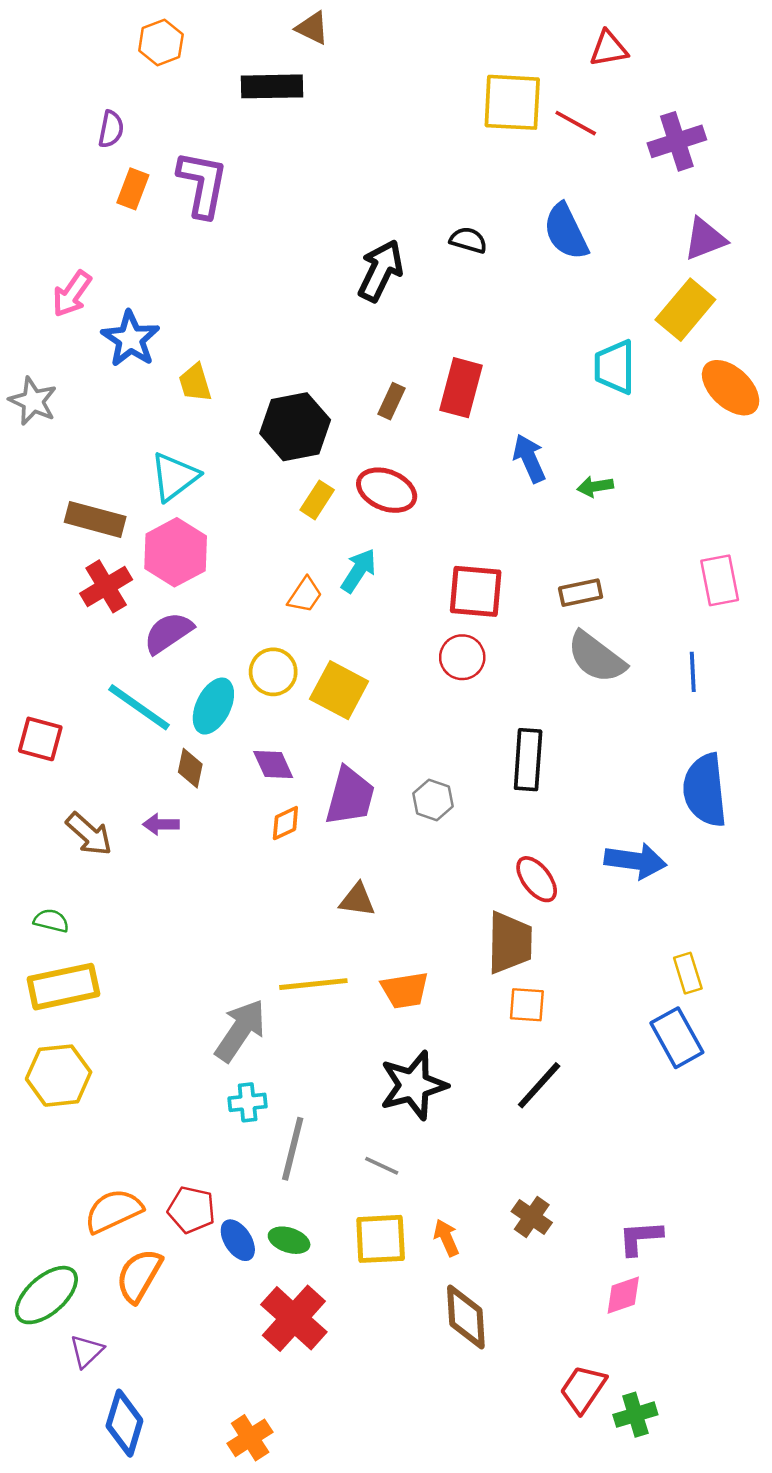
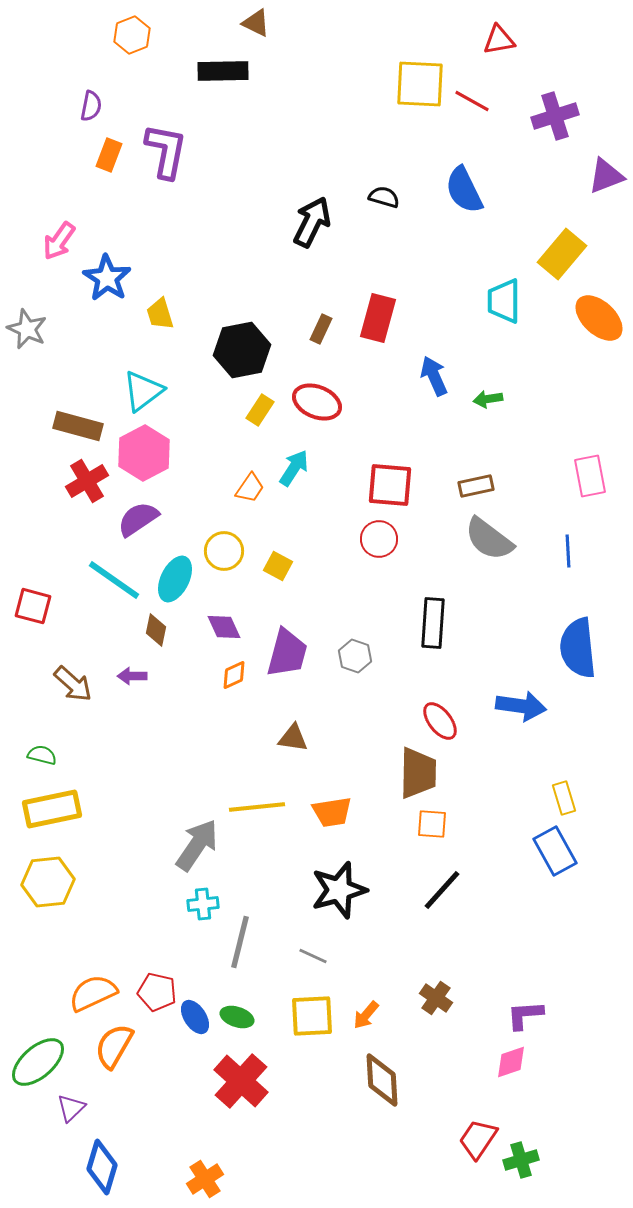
purple triangle: (705, 239) -> (606, 176), moved
yellow square: (339, 690) -> (278, 566), size x0.6
orange arrow: (446, 1238) -> (366, 1015), turned -116

